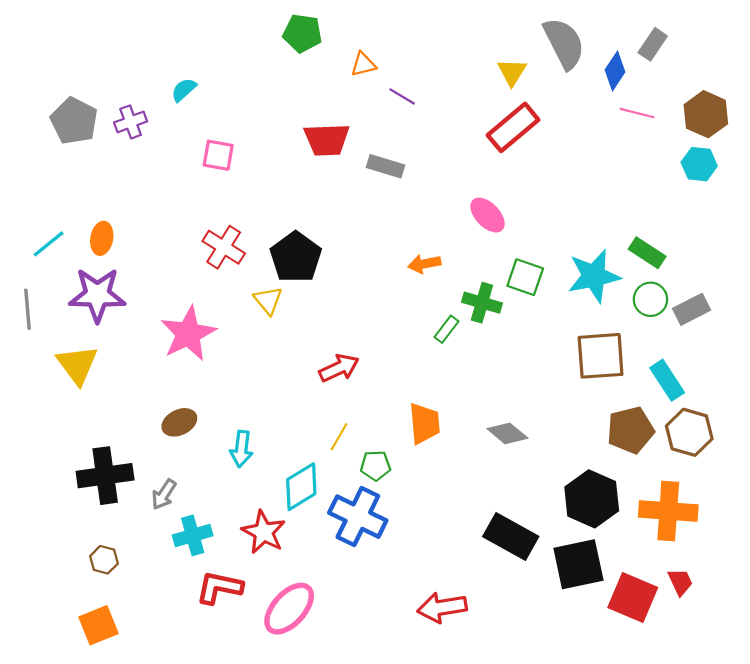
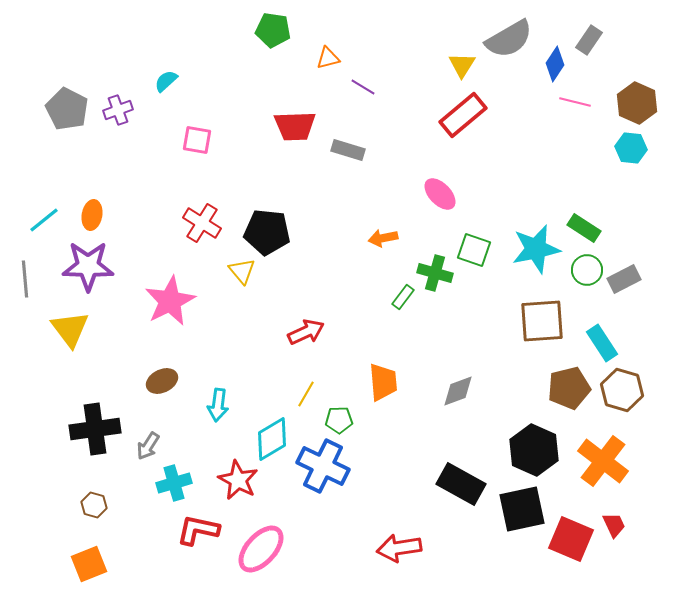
gray semicircle: (564, 43) -> (509, 39), turned 87
black pentagon: (296, 257) -> (267, 232), turned -30
gray diamond: (507, 433) -> (458, 391), turned -60
orange cross: (668, 511) -> (603, 461), turned 33

